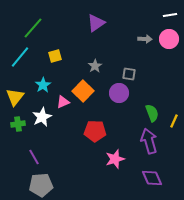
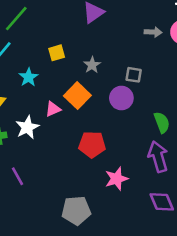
yellow square: (55, 56) -> (57, 53), moved
cyan star: (43, 85) -> (29, 77), moved
gray pentagon: (41, 185) -> (76, 210), moved

